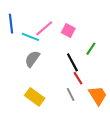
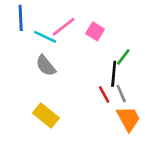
gray semicircle: (32, 59) -> (46, 66), turned -78
black line: (72, 62) -> (114, 74), moved, turned 30
gray line: (71, 94) -> (121, 94), moved

